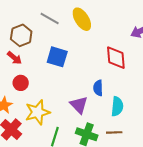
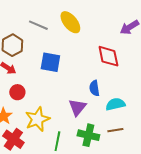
purple triangle: (79, 105) -> (77, 107), turned 30
cyan semicircle: (117, 106) -> (115, 104), turned -102

